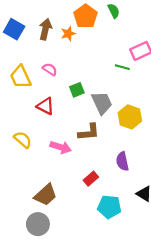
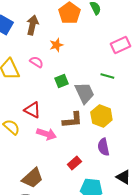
orange star: (68, 34) -> (56, 45), moved
green line: (122, 67) -> (107, 76), moved
red triangle: (45, 106) -> (32, 110), moved
yellow hexagon: (130, 117) -> (101, 116), moved

